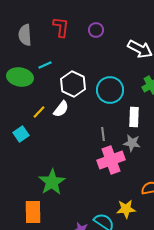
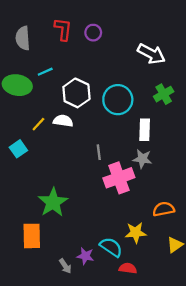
purple circle: (96, 30) -> (93, 33), moved
white semicircle: (61, 109) -> (63, 121), turned -120
gray line: (103, 134) -> (99, 152), moved

